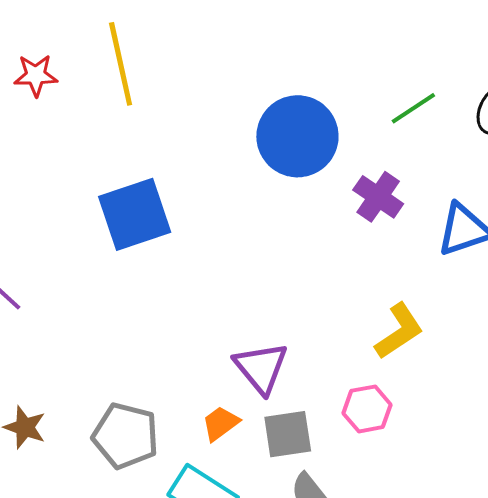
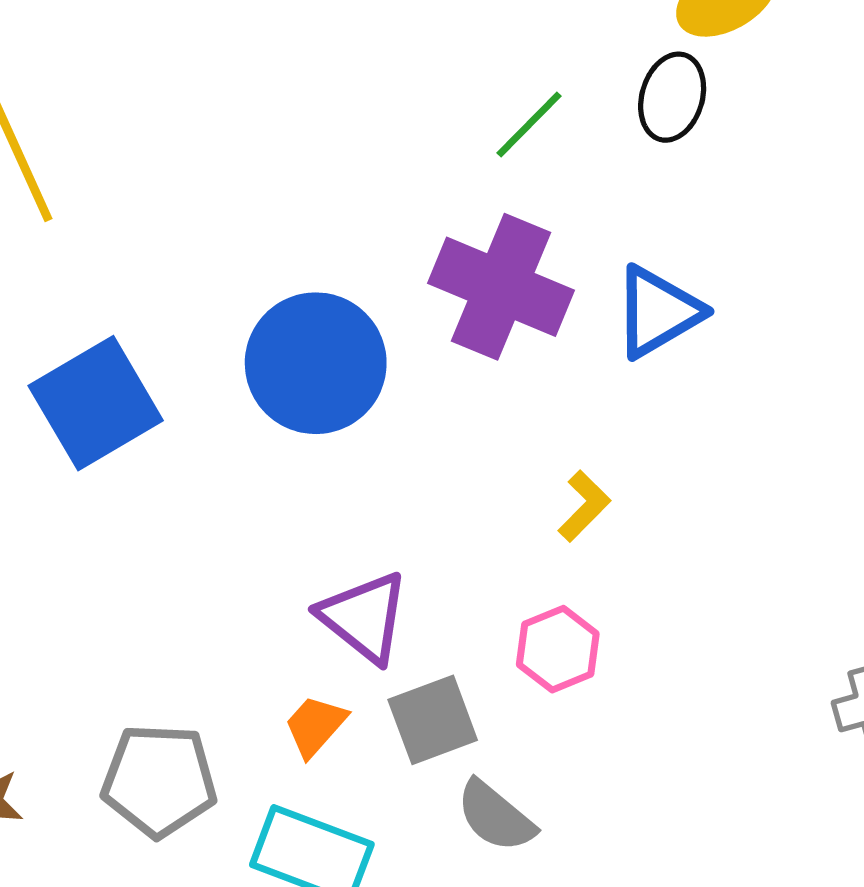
blue circle: (297, 136) -> (316, 363), moved
purple cross: (378, 197) -> (501, 287), size x1.6
yellow L-shape: (399, 331) -> (584, 506), size x0.7

